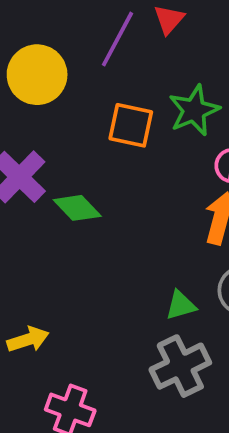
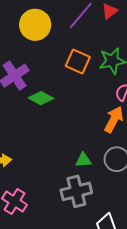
green diamond: (77, 208) -> (41, 98), turned -30

